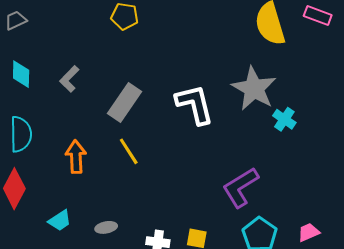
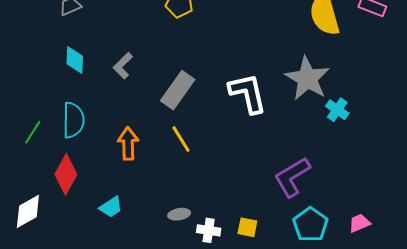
gray ellipse: (106, 227) -> (179, 214), moved

